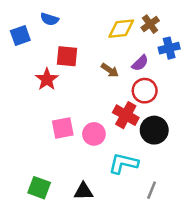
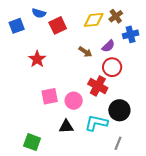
red square: (67, 56) -> (58, 25), moved, turned -30
black circle: (154, 130) -> (119, 110), moved
black triangle: (84, 191) -> (66, 127), moved

